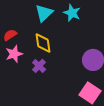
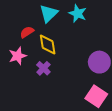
red semicircle: (10, 35) -> (27, 32), moved

